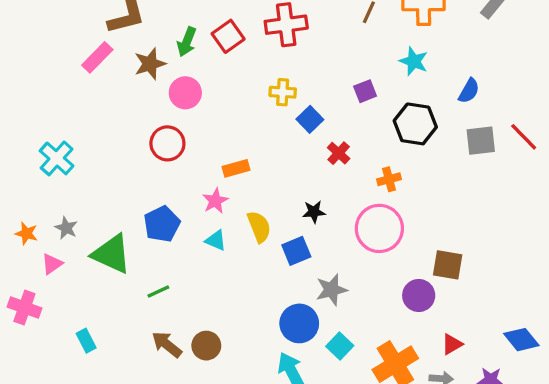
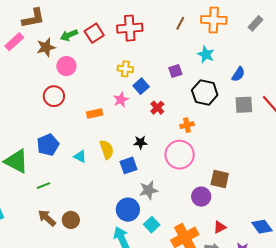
green arrow: (187, 42) -> (69, 35), turned 42
pink star: (215, 201) -> (121, 100), moved

